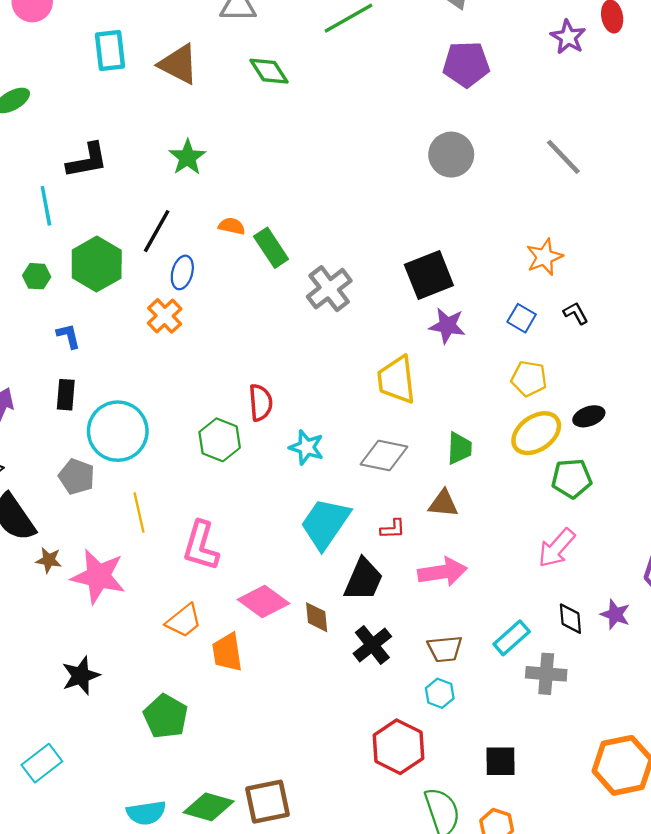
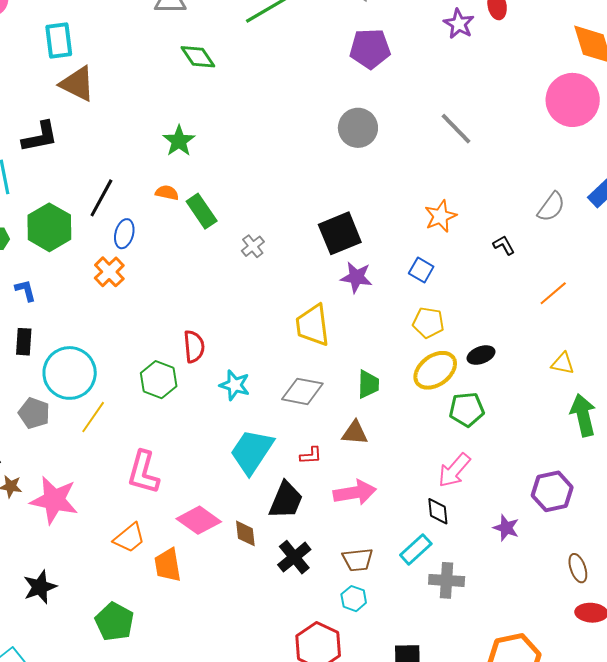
brown triangle: (178, 64) -> (77, 84), moved
green star: (187, 157) -> (179, 141), moved
gray cross: (329, 289) -> (253, 246), size x0.6
black L-shape: (576, 313) -> (504, 245), moved
yellow line: (139, 512) -> (93, 417), moved, turned 48
black diamond: (570, 619) -> (438, 511), moved

